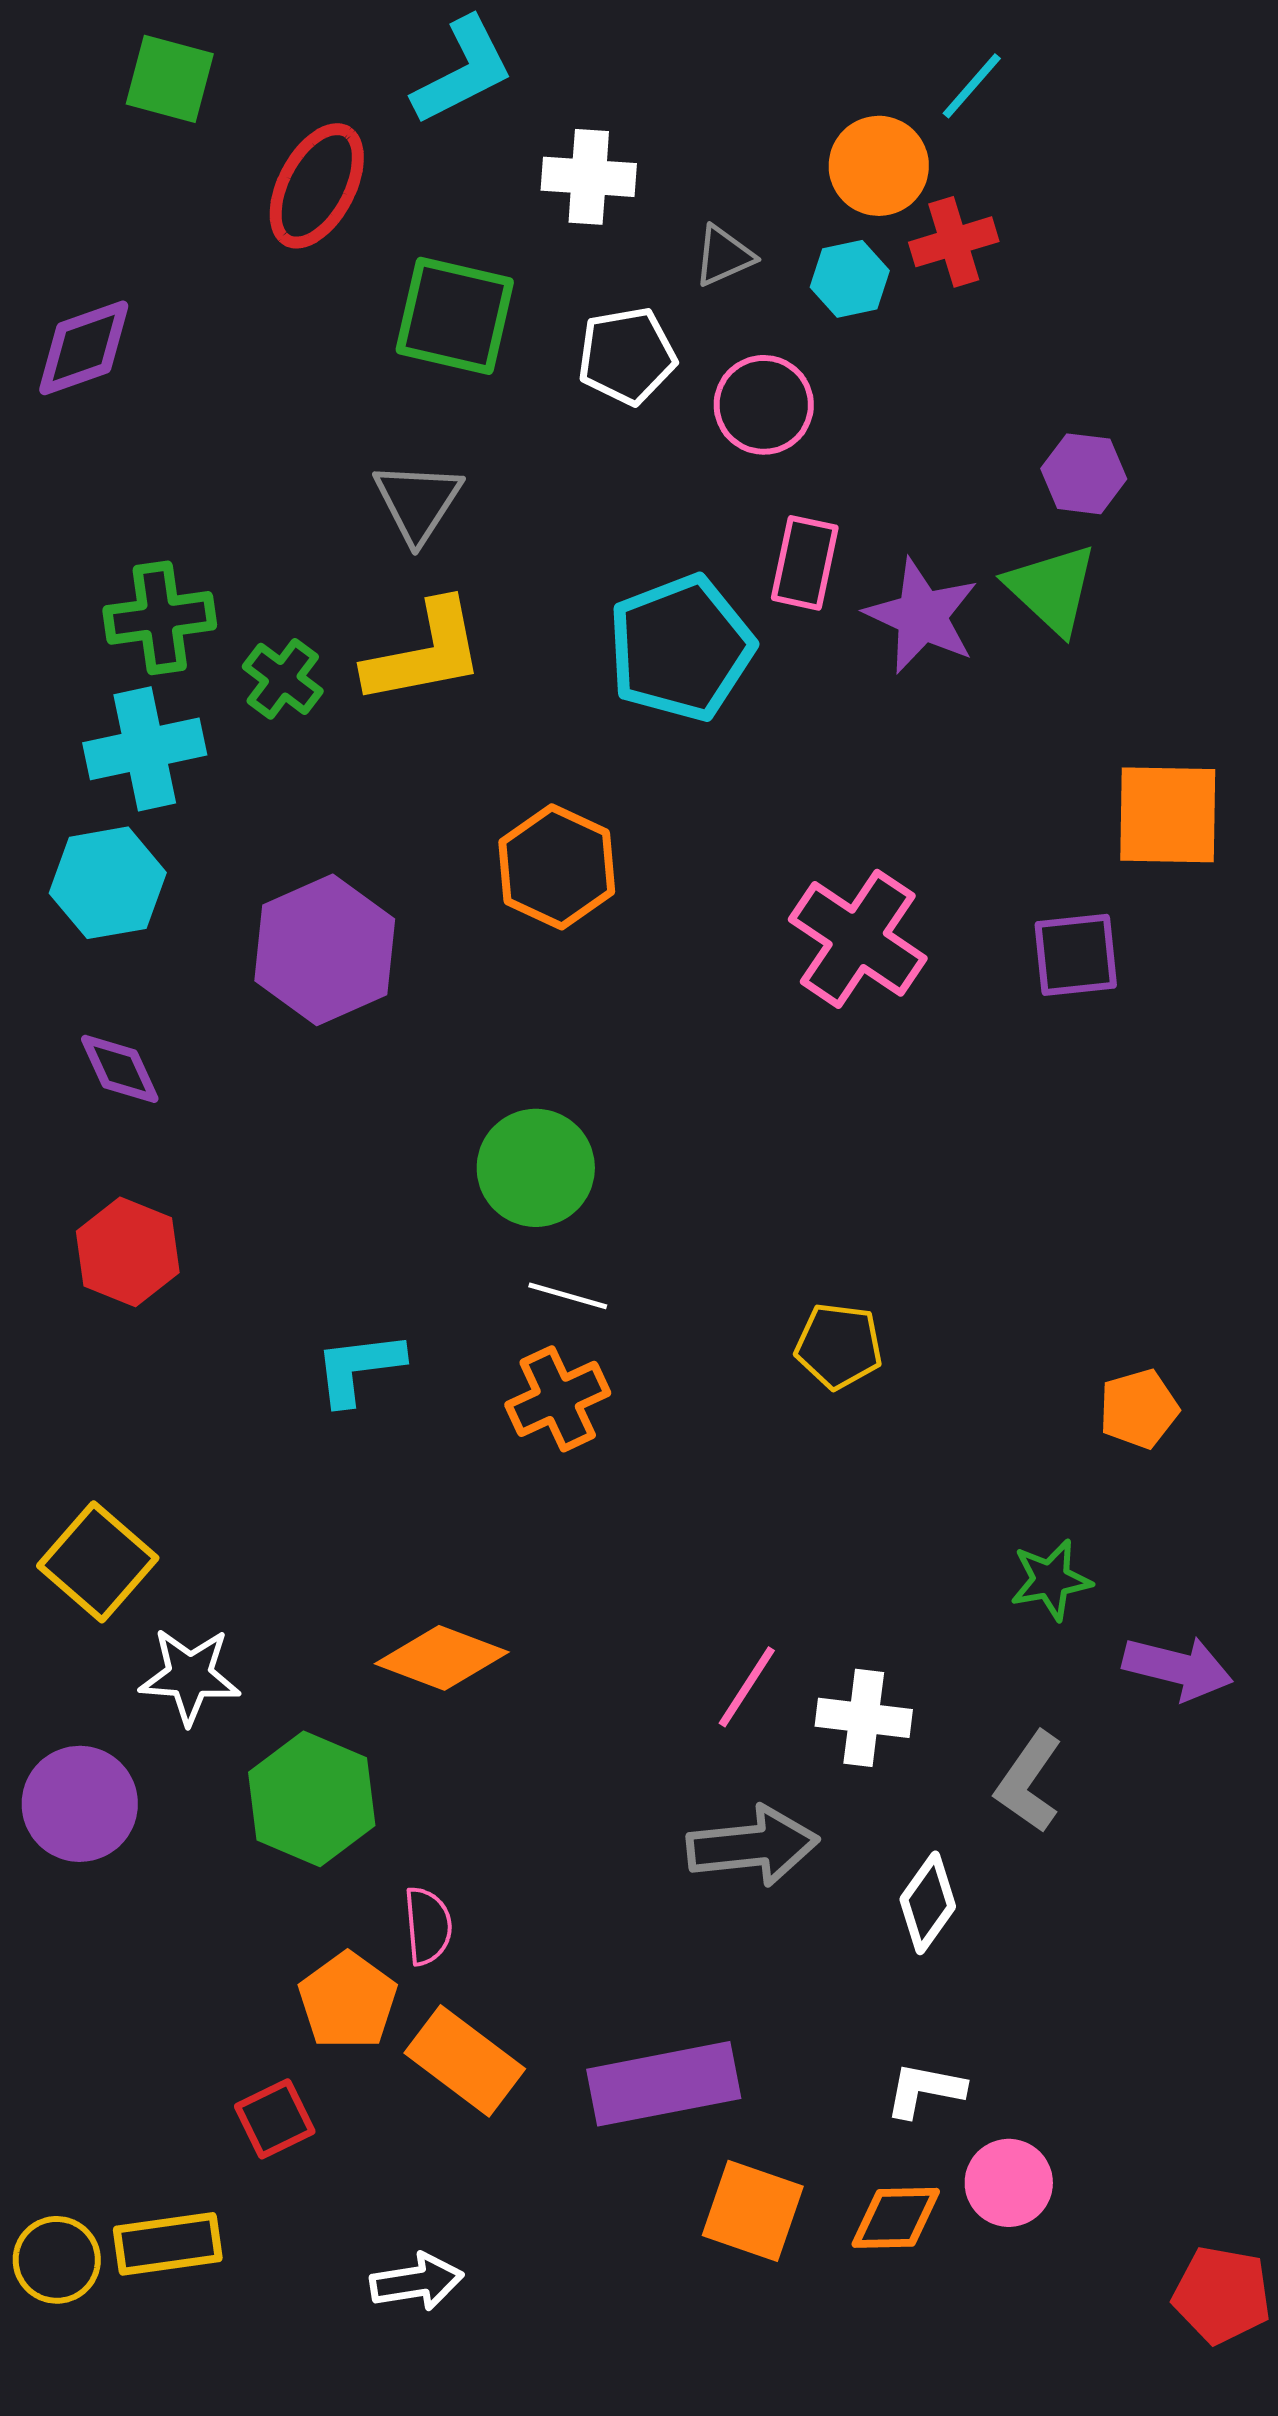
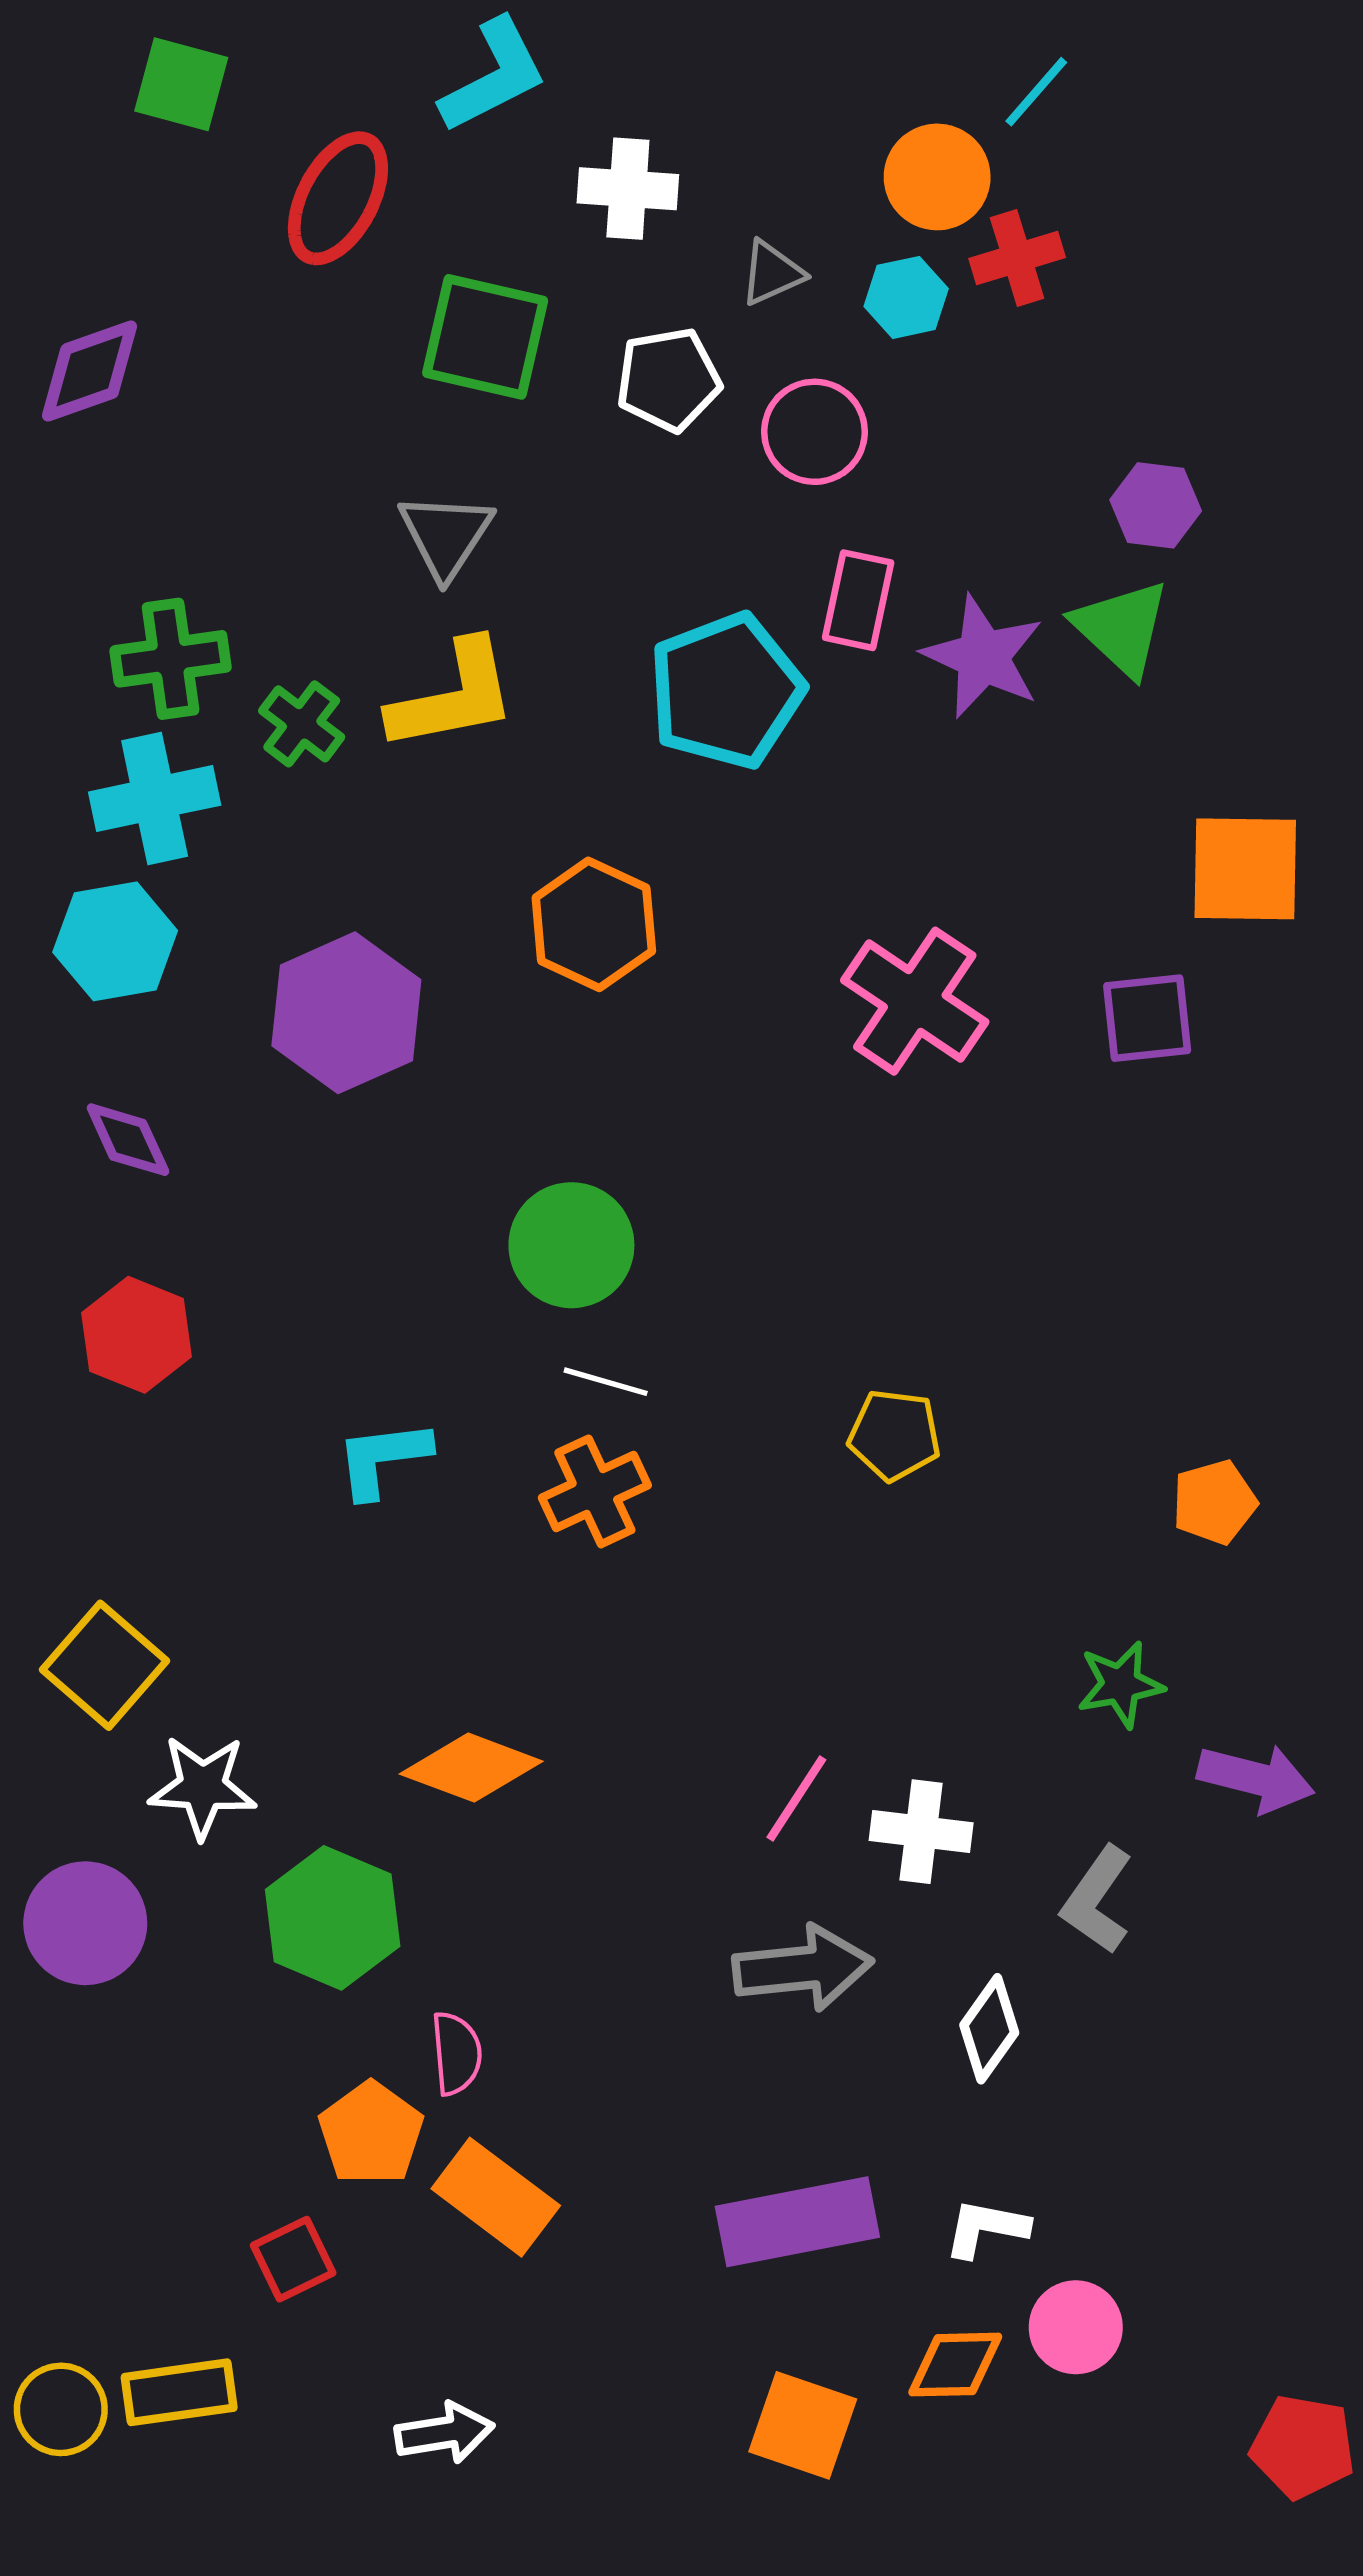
purple rectangle: (664, 2084) -> (797, 2222), moved
orange square: (753, 2211) -> (803, 2425), moved

